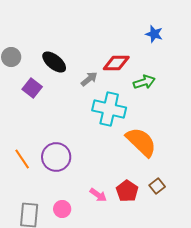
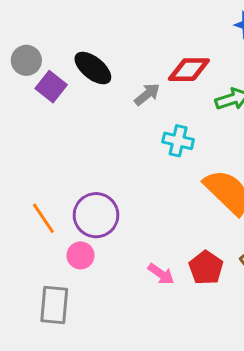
purple square: (32, 88) -> (51, 87), moved
cyan cross: (109, 109) -> (178, 141), size x0.6
pink circle: (62, 209) -> (81, 255), moved

